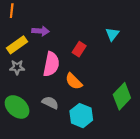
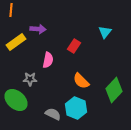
pink semicircle: (51, 64) -> (48, 60), size x0.7
gray star: (17, 67) -> (30, 79), moved
orange semicircle: (74, 81) -> (81, 81), moved
gray semicircle: (50, 103) -> (53, 114), moved

